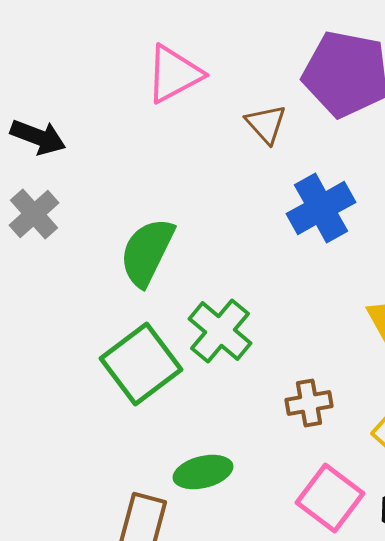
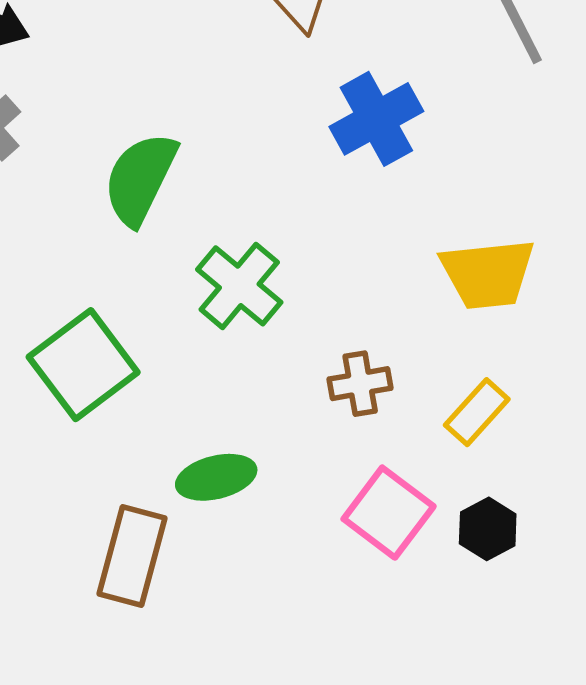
green square: (141, 364) -> (83, 365), moved

